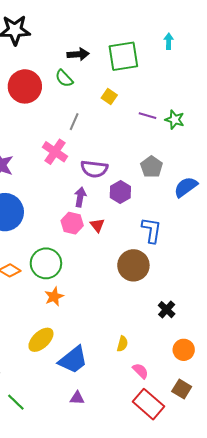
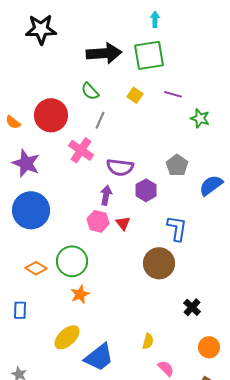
cyan arrow: (169, 41) -> (155, 19), moved
black arrow: (78, 54) -> (104, 53), size x1.6
green semicircle: (64, 78) -> (90, 91), moved
red circle: (25, 86) -> (51, 115), moved
purple line: (148, 116) -> (173, 94), moved

